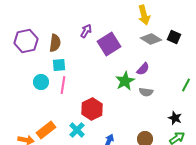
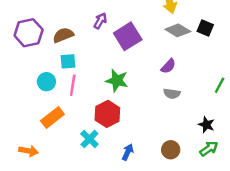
brown semicircle: (55, 43) -> (63, 35), turned -120
green star: (125, 81) -> (117, 80), moved, turned -30
orange rectangle: (46, 130) -> (52, 117), moved

